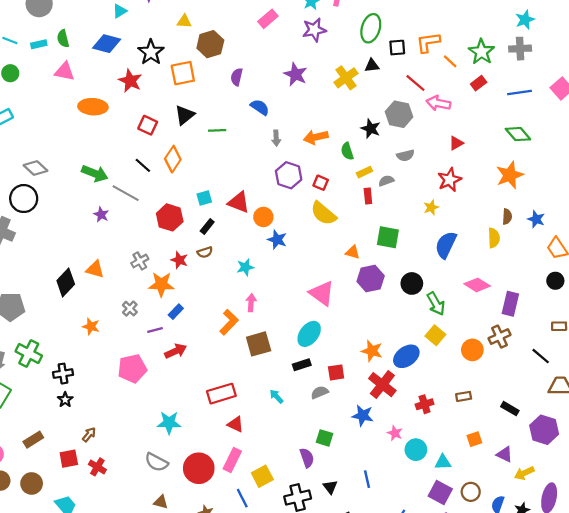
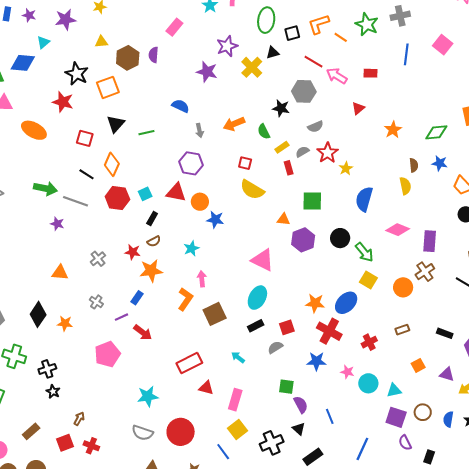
purple star: (314, 30) -> (227, 46), moved
blue diamond: (107, 44) -> (23, 63), moved
purple semicircle: (237, 77) -> (154, 55), moved
red rectangle: (479, 83) -> (371, 73), moved, turned 48
blue line: (519, 92) -> (406, 54), turned -65
pink arrow: (438, 103) -> (337, 76), turned 30
orange ellipse: (93, 107) -> (34, 130), turned 35
green diamond: (518, 134) -> (436, 132), moved, turned -45
purple hexagon: (289, 175) -> (191, 163), moved
orange star: (510, 175) -> (393, 130), moved, size x0.7
red star: (449, 180) -> (328, 153), moved
red hexagon: (170, 217) -> (117, 198), moved
black diamond: (66, 282) -> (38, 314), moved
orange star: (161, 284) -> (151, 271), moved
red arrow: (176, 351) -> (143, 332), turned 72
purple semicircle: (307, 458) -> (301, 405), moved
pink rectangle: (232, 460) -> (235, 400), moved

